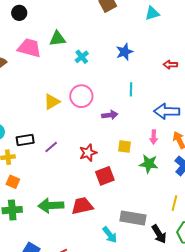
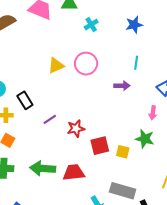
purple arrow: (110, 115) -> (122, 86), moved
black rectangle: (25, 140) -> (25, 100), turned 60
yellow square: (125, 146) -> (123, 152), moved
purple line: (51, 147) -> (50, 119), moved
red star: (88, 153) -> (76, 129), moved

